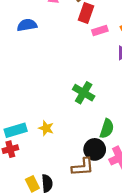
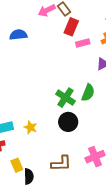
green semicircle: (107, 129) -> (88, 93), moved
black circle: (95, 149) -> (68, 122), moved
yellow rectangle: (32, 184) -> (17, 165), moved

